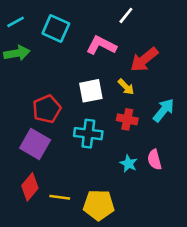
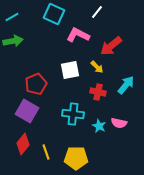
cyan square: (56, 28) -> (54, 14), moved
cyan cross: (88, 134) -> (73, 114), moved
pink semicircle: (155, 160) -> (119, 123), turned -63
yellow line: (60, 197) -> (46, 152), turned 63

